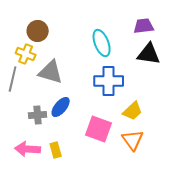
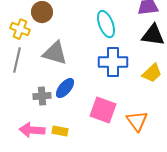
yellow cross: (26, 54) -> (20, 29), moved
yellow trapezoid: (133, 111) -> (152, 73), moved
yellow rectangle: (56, 150) -> (60, 131), turned -63

